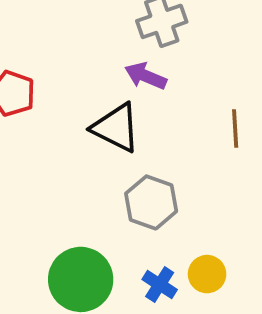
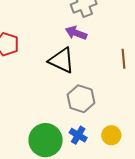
blue cross: (160, 284) -> (78, 135), moved

